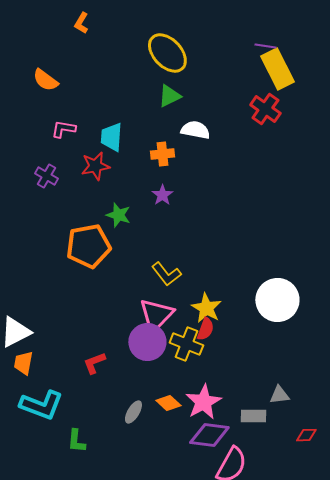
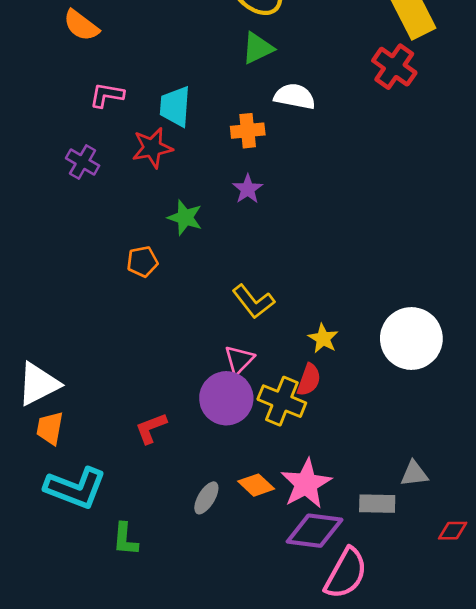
orange pentagon: (88, 246) -> (142, 262), size x0.5
yellow star: (206, 308) -> (323, 338), moved, size x0.7
pink triangle: (156, 315) -> (239, 360), size x0.6

